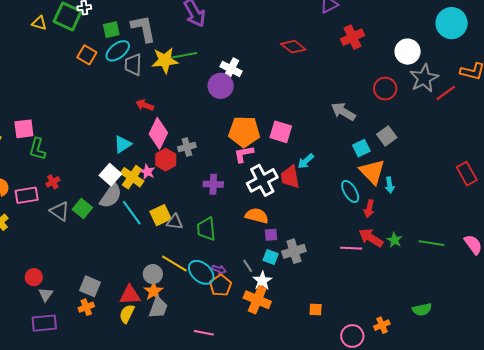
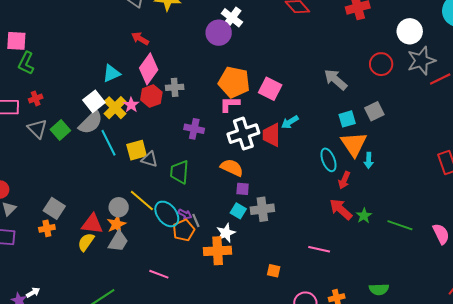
pink line: (351, 248) -> (319, 249), moved
gray line: (248, 266) -> (196, 220), moved
orange cross: (257, 300) -> (218, 251), turned -36

